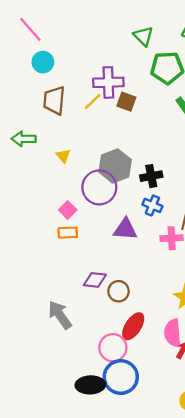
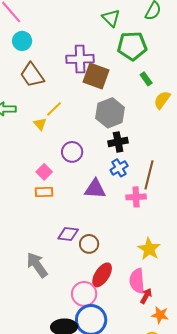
brown trapezoid: (54, 100) -> (32, 75), turned -40
yellow line: (93, 102) -> (54, 109), moved
brown square: (126, 102) -> (96, 76), size x1.5
gray hexagon: (115, 166) -> (110, 113), moved
purple circle: (99, 187) -> (72, 152), size x0.7
blue cross: (152, 205) -> (119, 168), turned 36

